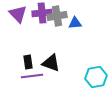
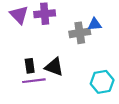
gray cross: (57, 16) -> (80, 33), moved
blue triangle: (75, 23) -> (95, 24), moved

